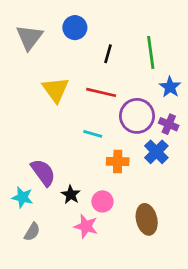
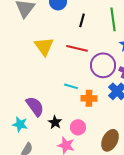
cyan line: (93, 134) -> (71, 86), moved
brown ellipse: (147, 219) -> (110, 140), turned 40

